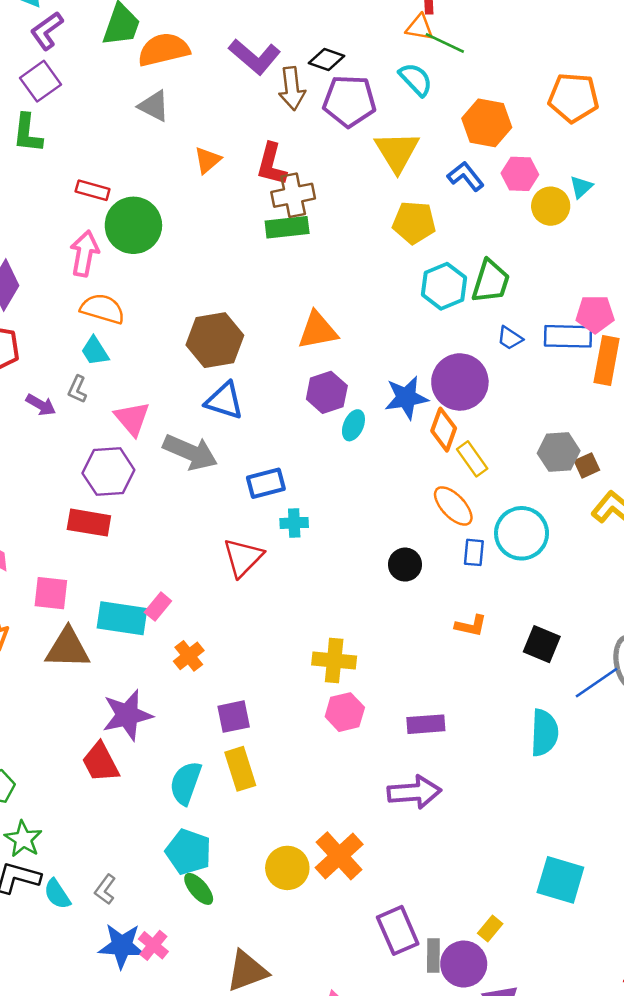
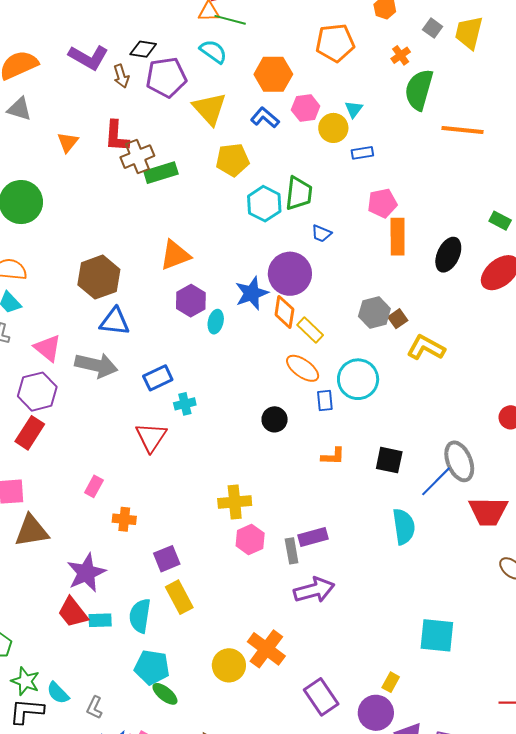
brown arrow: (292, 89) -> (121, 76), size x0.7
green rectangle: (287, 227) -> (161, 173), moved
blue rectangle: (568, 336) -> (362, 153), moved, size x0.6
red rectangle: (89, 523) -> (30, 433), turned -56
cyan rectangle: (122, 618) -> (100, 620), moved, size x0.6
orange cross: (189, 656) -> (124, 519), turned -35
cyan semicircle: (57, 894) -> (58, 693), moved
gray rectangle: (433, 956) -> (292, 551), moved

